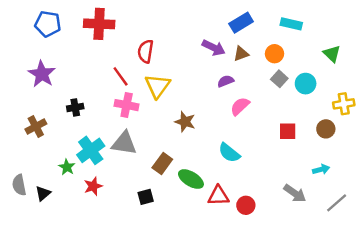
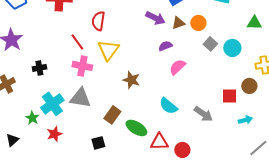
orange circle: (275, 54) -> (198, 23), moved
green triangle: (332, 54) -> (254, 23), turned -42
red square: (288, 131) -> (229, 96), moved
gray arrow: (295, 193) -> (203, 114), moved

